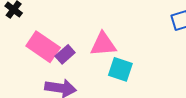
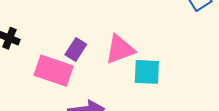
purple rectangle: (65, 54) -> (76, 50), moved

